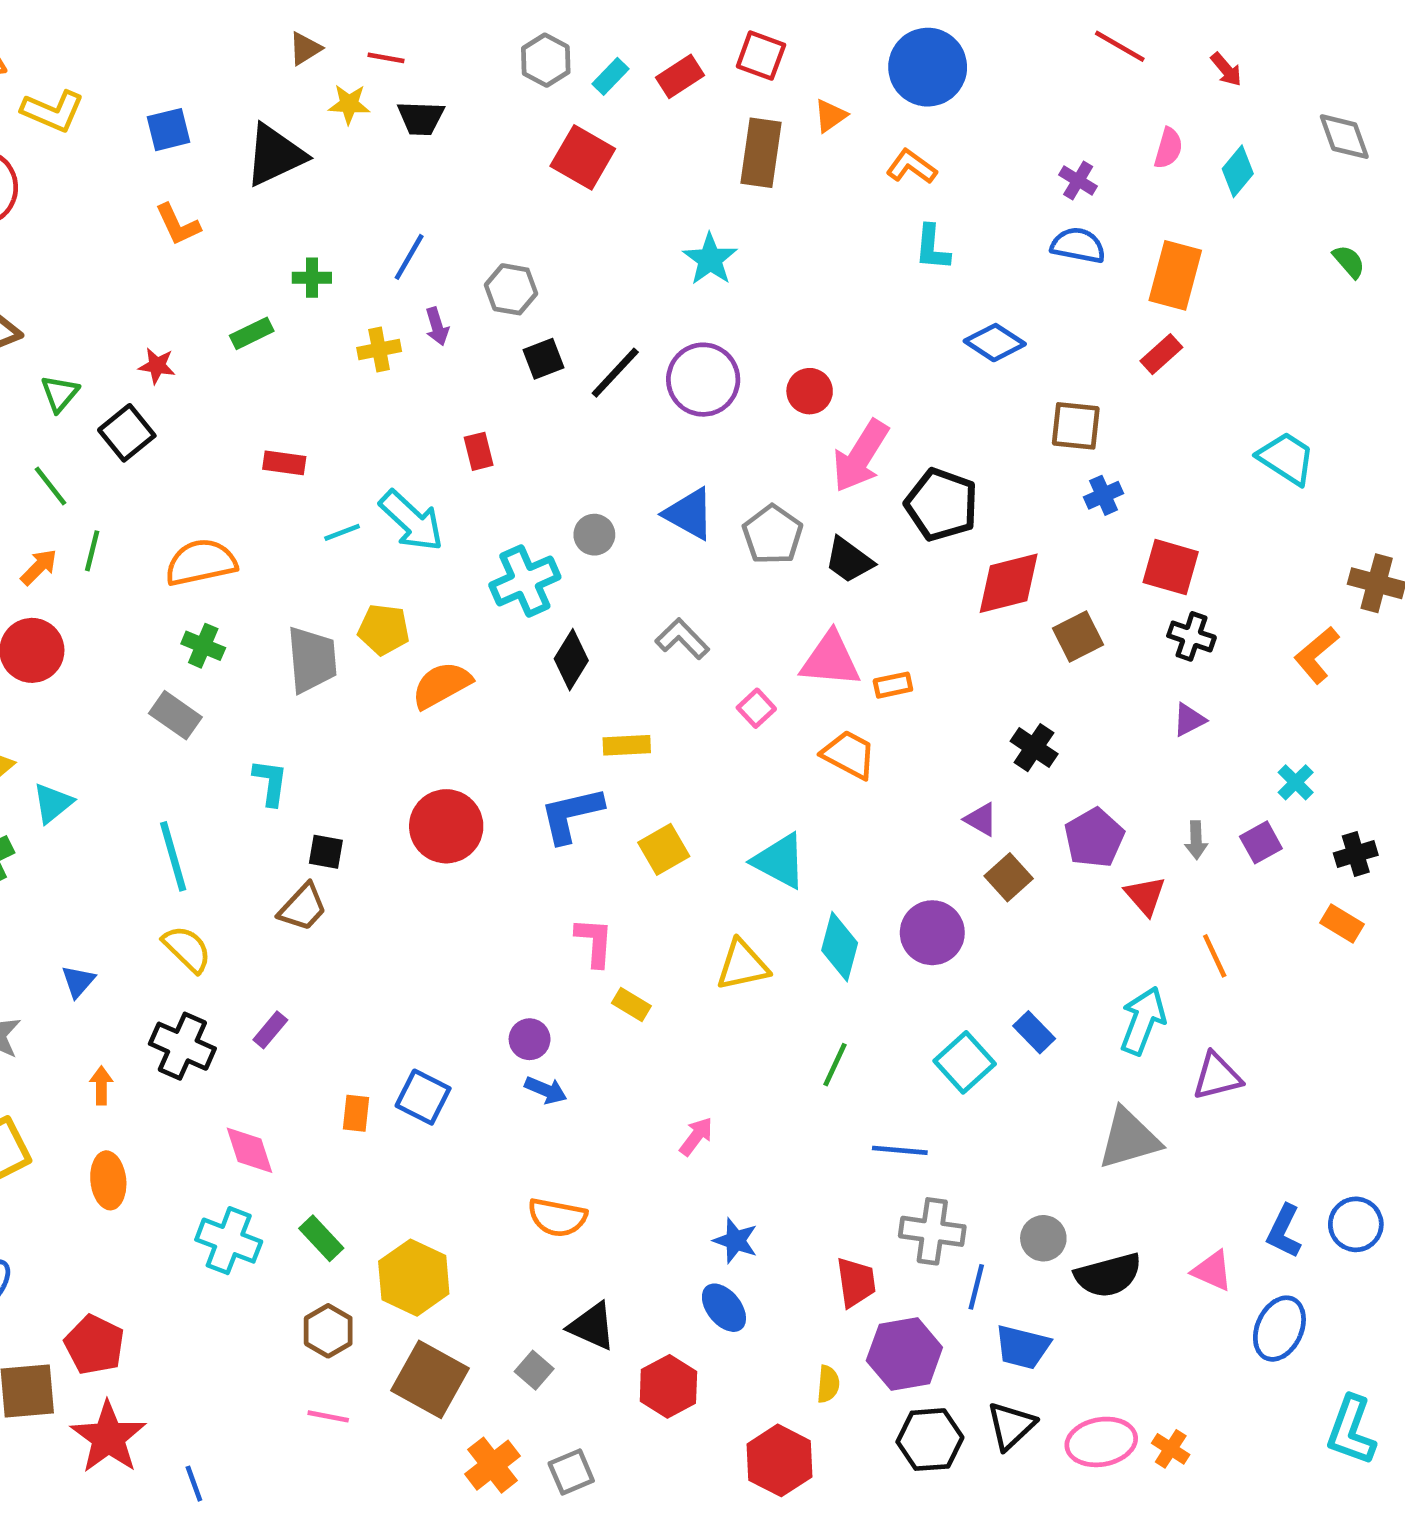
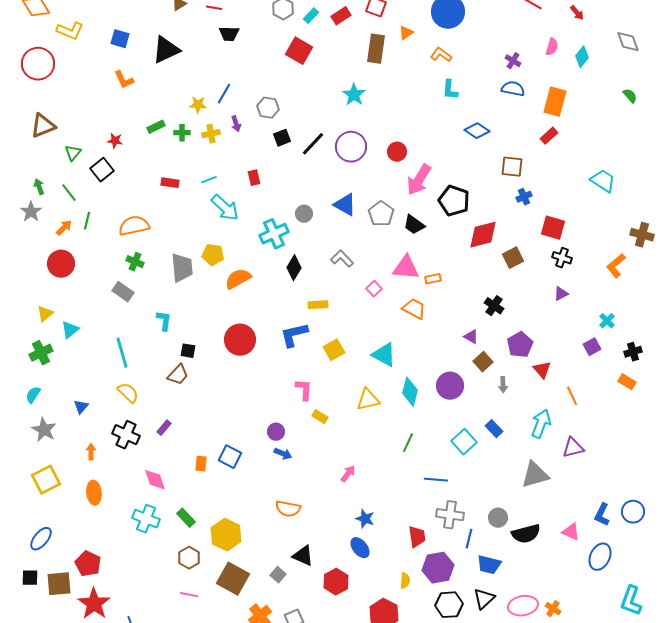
yellow star: (349, 104) -> (198, 105), moved
blue square: (168, 130) -> (120, 39), turned 30
green cross: (312, 278) -> (182, 133), moved
cyan line: (342, 532) -> (209, 180), moved
gray arrow: (1196, 840) -> (503, 385), moved

